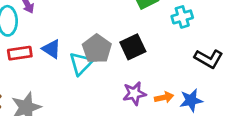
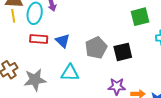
cyan triangle: (81, 64) -> (70, 73), moved, turned 36

